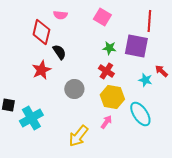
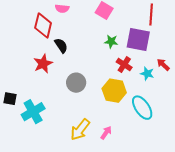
red cross: (106, 71) -> (124, 65), moved
pink arrow: (106, 122) -> (106, 133), moved

